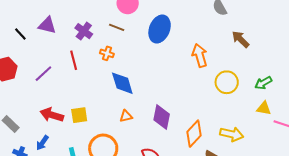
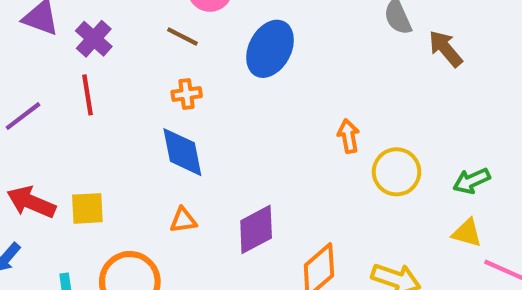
purple cross: (84, 31) -> (94, 39), moved
brown arrow: (241, 39) -> (445, 49), moved
orange cross: (107, 53) -> (187, 94), moved, turned -32
orange arrow: (200, 55) -> (349, 136), moved, size x0.7
purple diamond: (162, 117) -> (256, 229), turned 45

